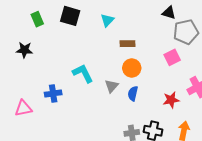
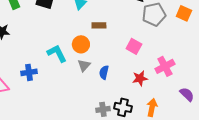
pink square: (172, 57) -> (134, 46), moved, turned -35
orange circle: (132, 68) -> (81, 44), moved

